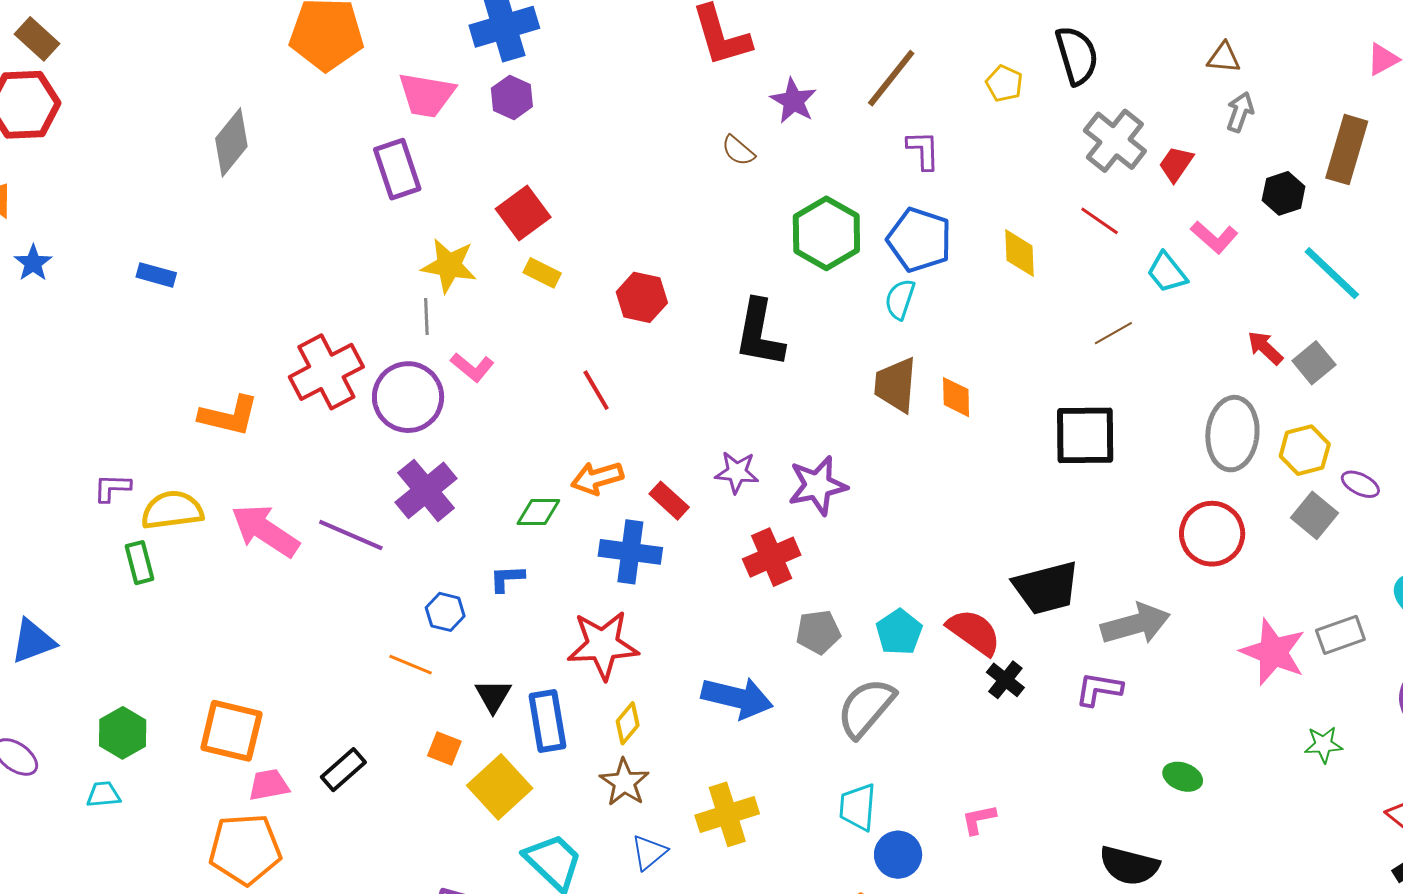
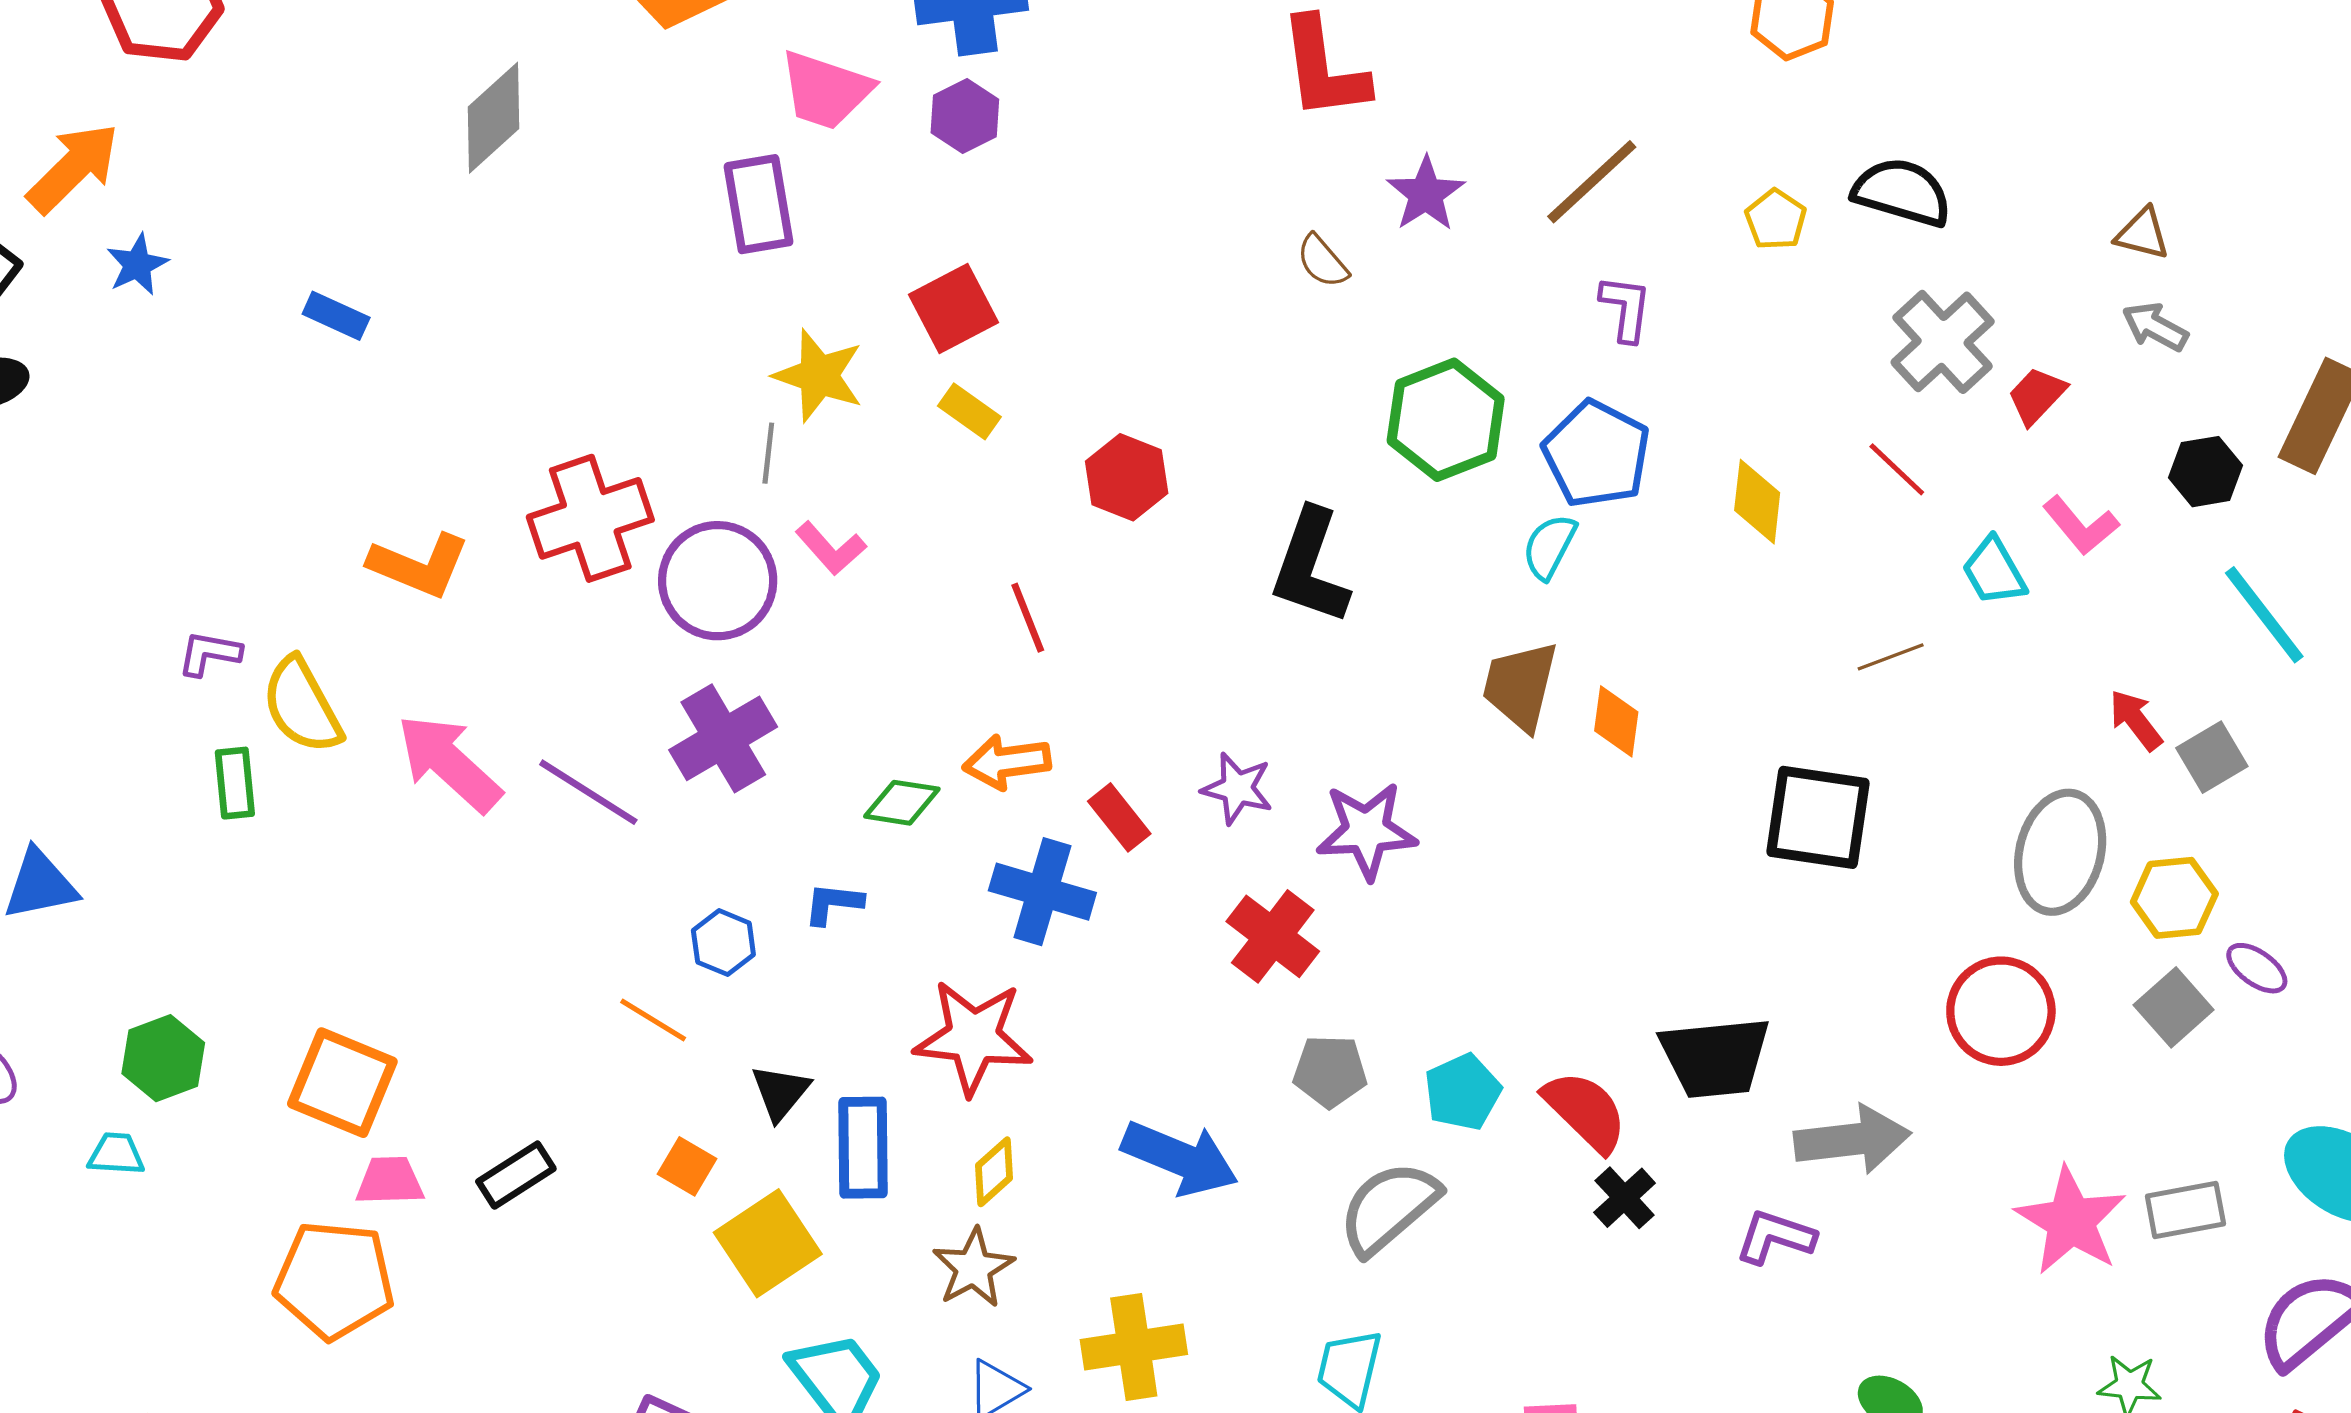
black semicircle: (1077, 55) -> (1902, 192), turned -66
gray arrow: (1240, 112) -> (2155, 327), turned -90
yellow semicircle: (172, 510) -> (302, 706), turned -120
red cross: (772, 557) -> (1273, 936), turned -38

